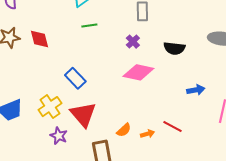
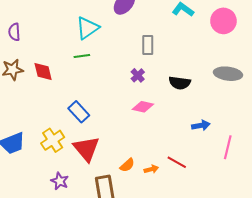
green line: (89, 26) -> (82, 56), moved
pink diamond: (138, 72) -> (143, 107), size x0.7
purple star: (59, 136) -> (60, 181), moved

